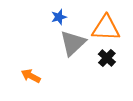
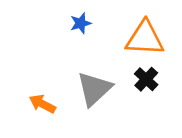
gray triangle: (73, 43) -> (94, 89), moved

